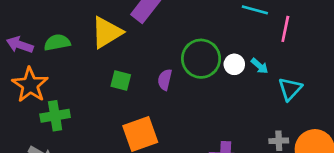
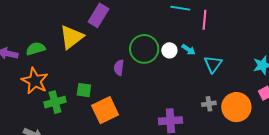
green square: (121, 80) -> (84, 90), moved
orange star: (30, 85) -> (35, 81), moved
green cross: (55, 116) -> (55, 102), moved

